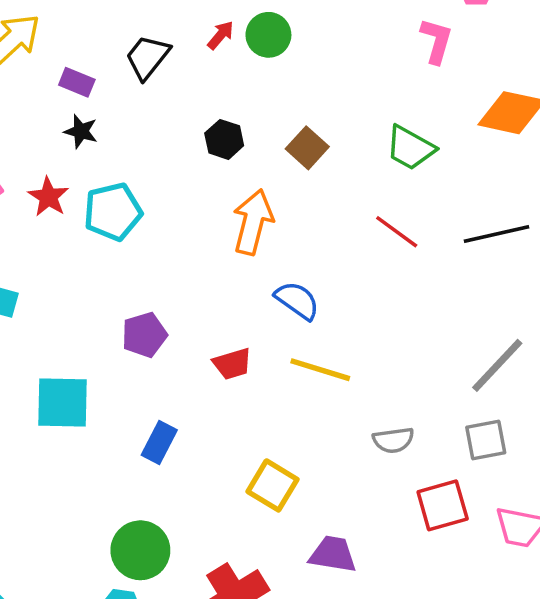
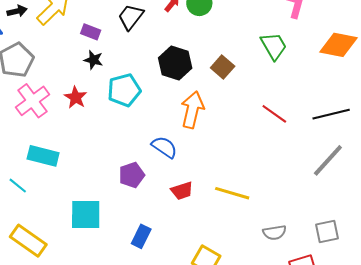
black hexagon: (224, 139) -> (175, 63), size x1.5
green trapezoid: (410, 148) -> (274, 46), moved, turned -148
cyan pentagon: (113, 212) -> (124, 90), moved
blue semicircle: (297, 300) -> (164, 147), moved
gray line: (497, 365) -> (328, 160), moved

